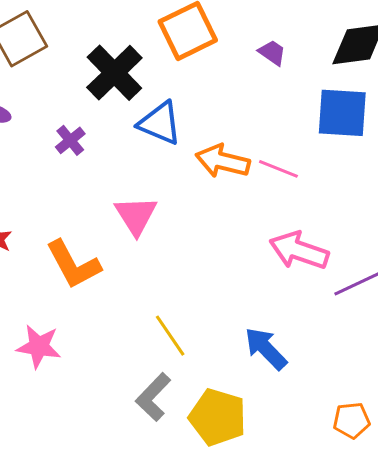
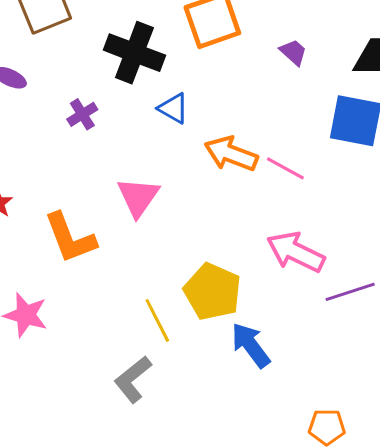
black cross: (114, 73) -> (134, 53), turned -32
blue triangle: (160, 123) -> (173, 108), size x0.7
yellow pentagon: (218, 417) -> (212, 292), moved

